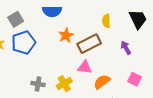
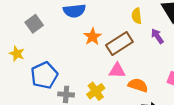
blue pentagon: (24, 43) -> (44, 75), moved
purple arrow: (126, 48) -> (157, 36), moved
orange semicircle: (102, 82) -> (138, 85), turned 60

